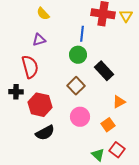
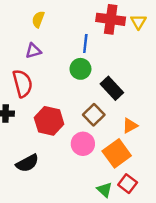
yellow semicircle: (43, 14) -> (38, 19), turned 64
brown square: (76, 86) -> (94, 115), moved
red hexagon: (40, 105) -> (49, 121), moved
orange square: (108, 125) -> (117, 153), size x1.6
black semicircle: (45, 133) -> (27, 163), moved

